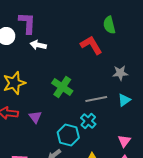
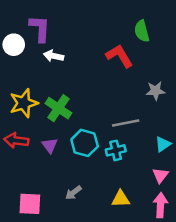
green cross: (62, 87) -> (58, 108), moved
cyan triangle: (124, 100) -> (163, 144), moved
cyan cross: (88, 121) -> (116, 150), turned 35
cyan hexagon: (68, 135) -> (85, 143), moved

